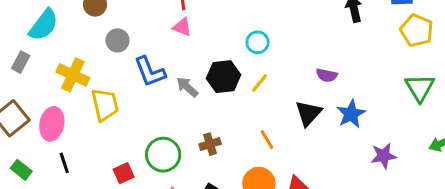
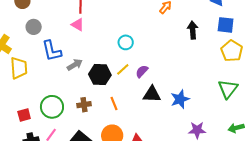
purple semicircle: (327, 75) -> (142, 71), moved, turned 112
black hexagon: (224, 77) -> (100, 75), moved
gray arrow: (187, 87) -> (75, 65), turned 98
black triangle: (308, 113) -> (152, 94), turned 42
orange line: (267, 140) -> (114, 103), moved

